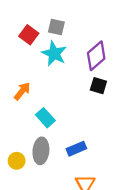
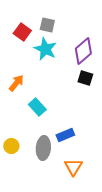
gray ellipse: (41, 151) -> (43, 148), moved

